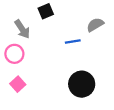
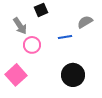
pink circle: (14, 54) -> (32, 45), moved
pink square: (18, 84) -> (16, 75), size x1.5

